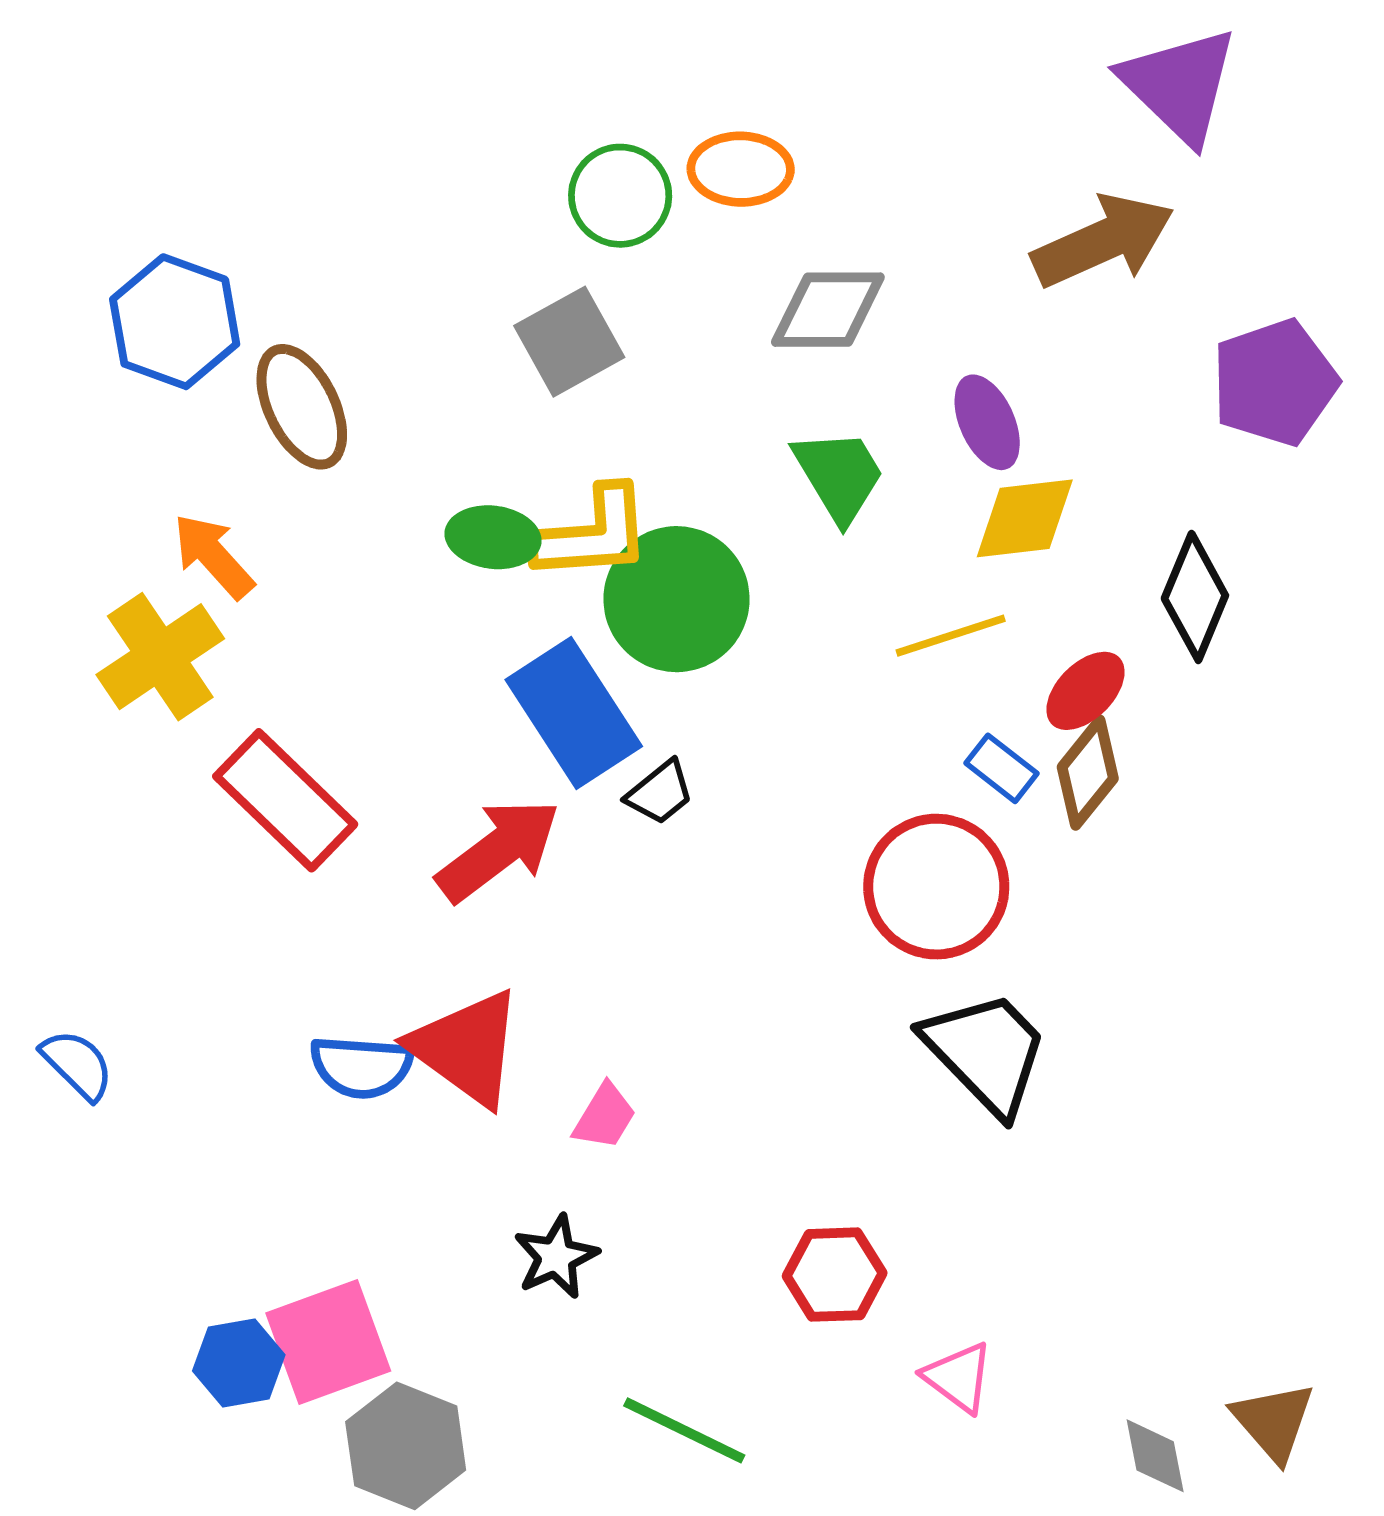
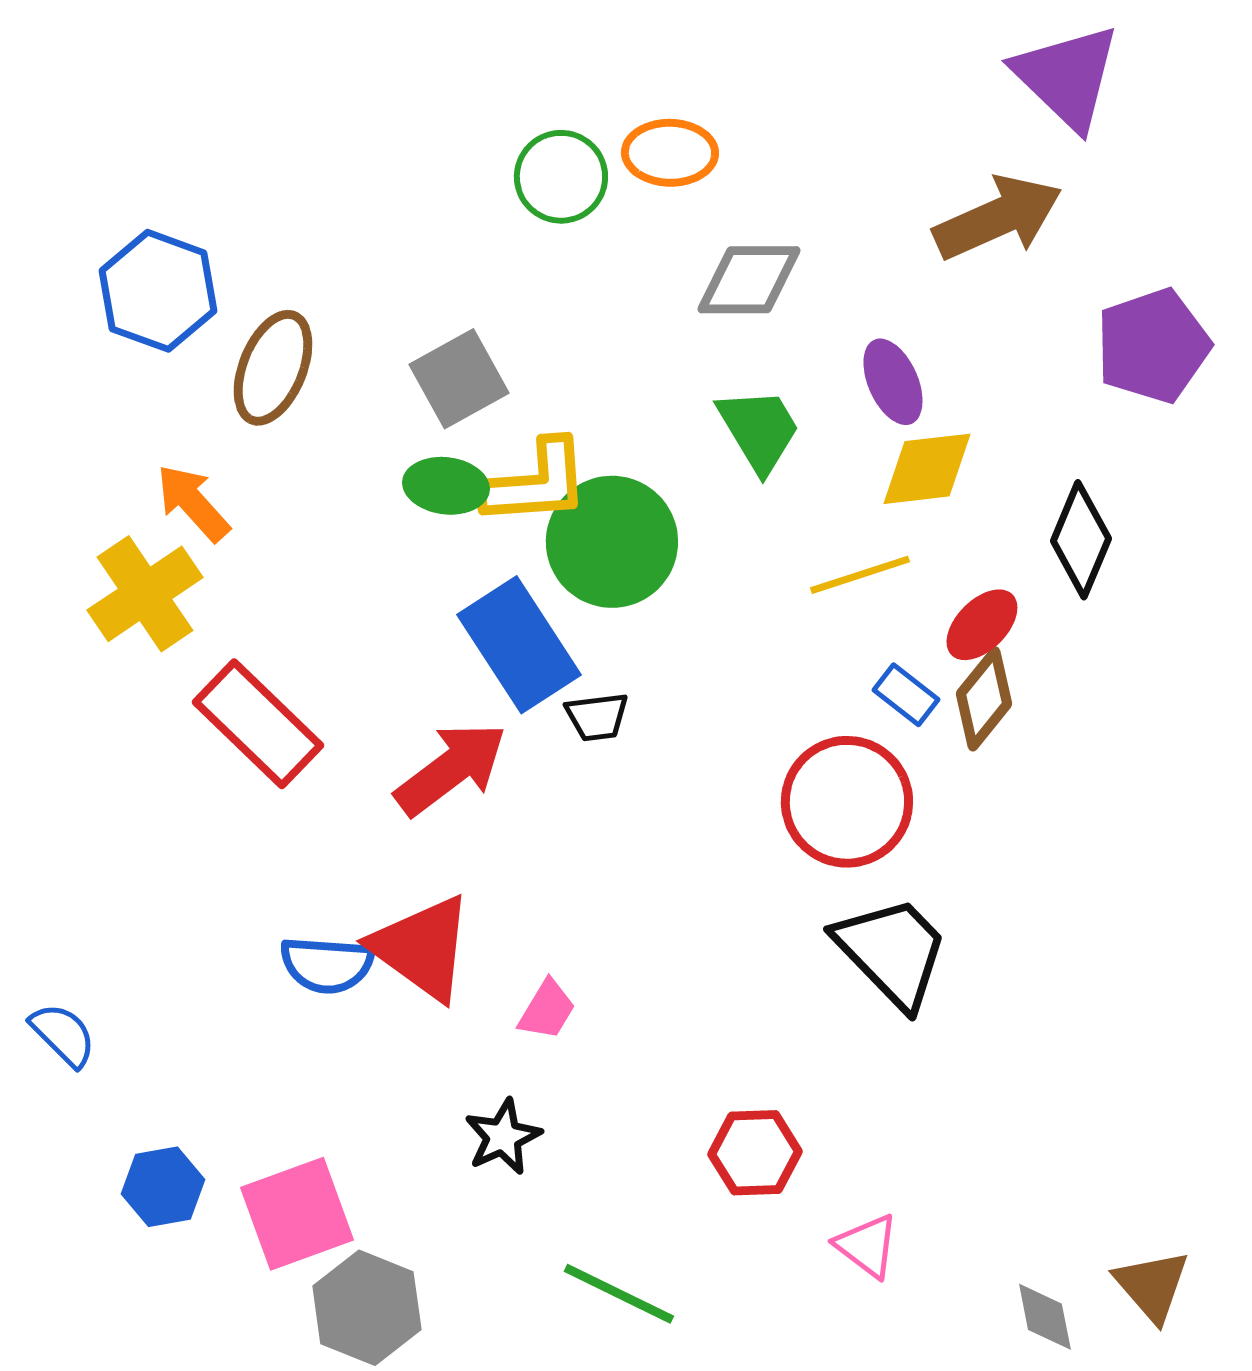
gray square: (569, 342) -> (459, 379), moved
brown ellipse: (302, 407) -> (273, 368), turned 48
black trapezoid: (660, 793) -> (597, 717), turned 32
blue semicircle: (77, 1065) -> (63, 1035), moved
blue hexagon: (239, 1363) -> (163, 1187), moved

